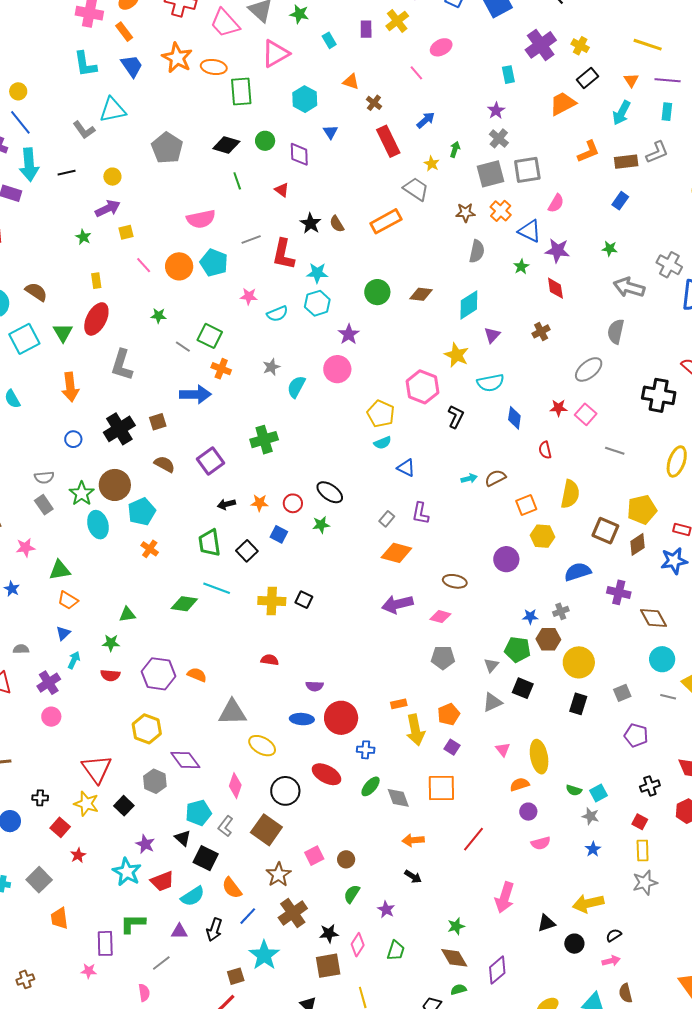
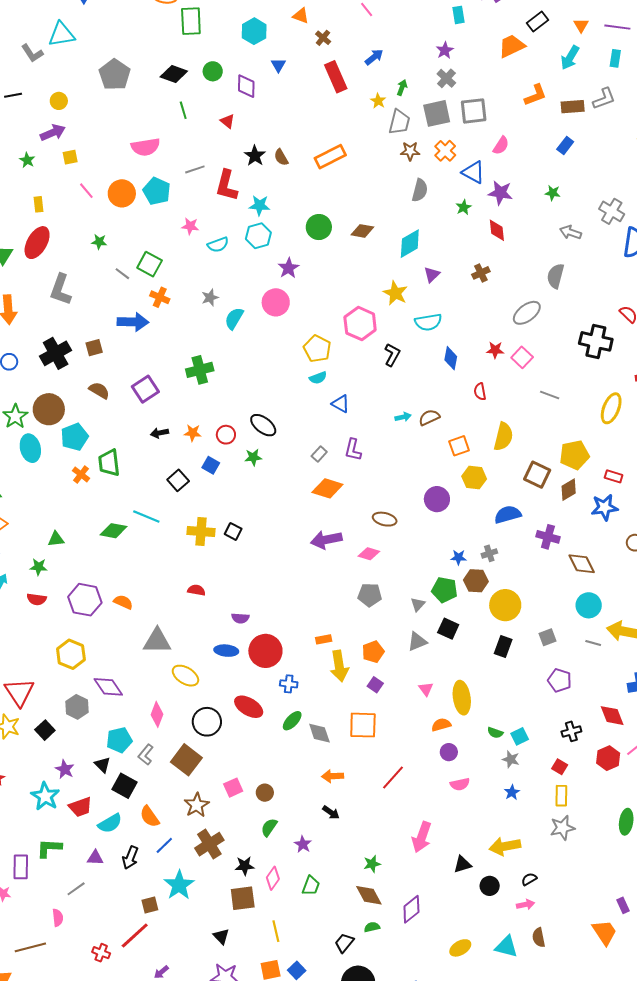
gray trapezoid: (416, 189) -> (399, 122), moved, turned 68
gray arrow: (629, 287) -> (570, 232), size x0.7
green trapezoid: (209, 543) -> (109, 463), moved

